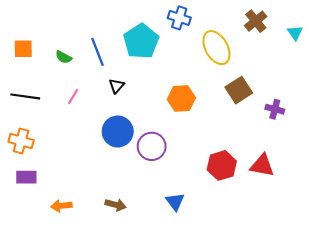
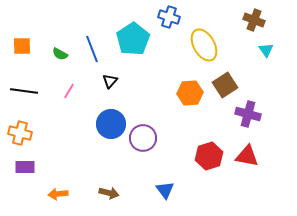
brown cross: (256, 21) -> (254, 20), moved, turned -30
cyan triangle: (295, 33) -> (266, 50), moved
orange hexagon: (181, 99) -> (190, 93), moved
purple cross: (275, 109) -> (248, 114), moved, size x1.4

